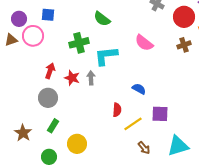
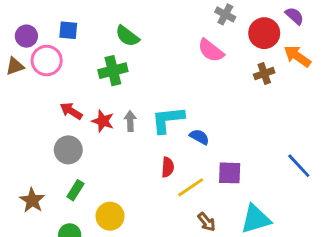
green semicircle: (102, 19) -> (127, 36), moved
pink semicircle: (144, 43) -> (211, 50), moved
cyan L-shape: (106, 56) -> (168, 120), moved
red arrow: (50, 71) -> (71, 111), turned -77

